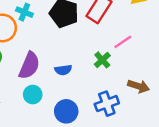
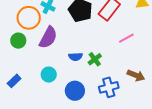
green cross: (102, 60) -> (95, 59), moved
purple semicircle: (29, 66) -> (48, 37), moved

